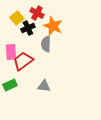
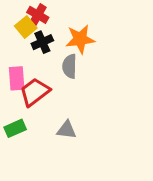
red cross: (37, 13) -> (38, 15), moved
orange star: (53, 26) -> (80, 39), turned -30

